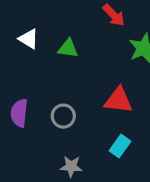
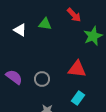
green triangle: (68, 48) -> (45, 24), moved
purple semicircle: (19, 113) -> (14, 77), turned 120

